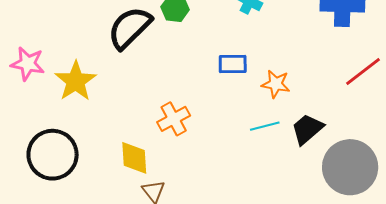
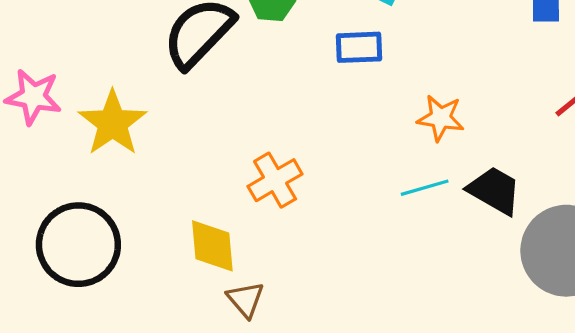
blue rectangle: (233, 64) -> (359, 47), moved
black trapezoid: (307, 129) -> (494, 190), turned 72

